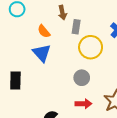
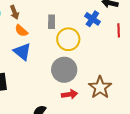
brown arrow: (62, 13) -> (14, 12), moved
gray circle: (82, 78) -> (64, 70), size x1.6

